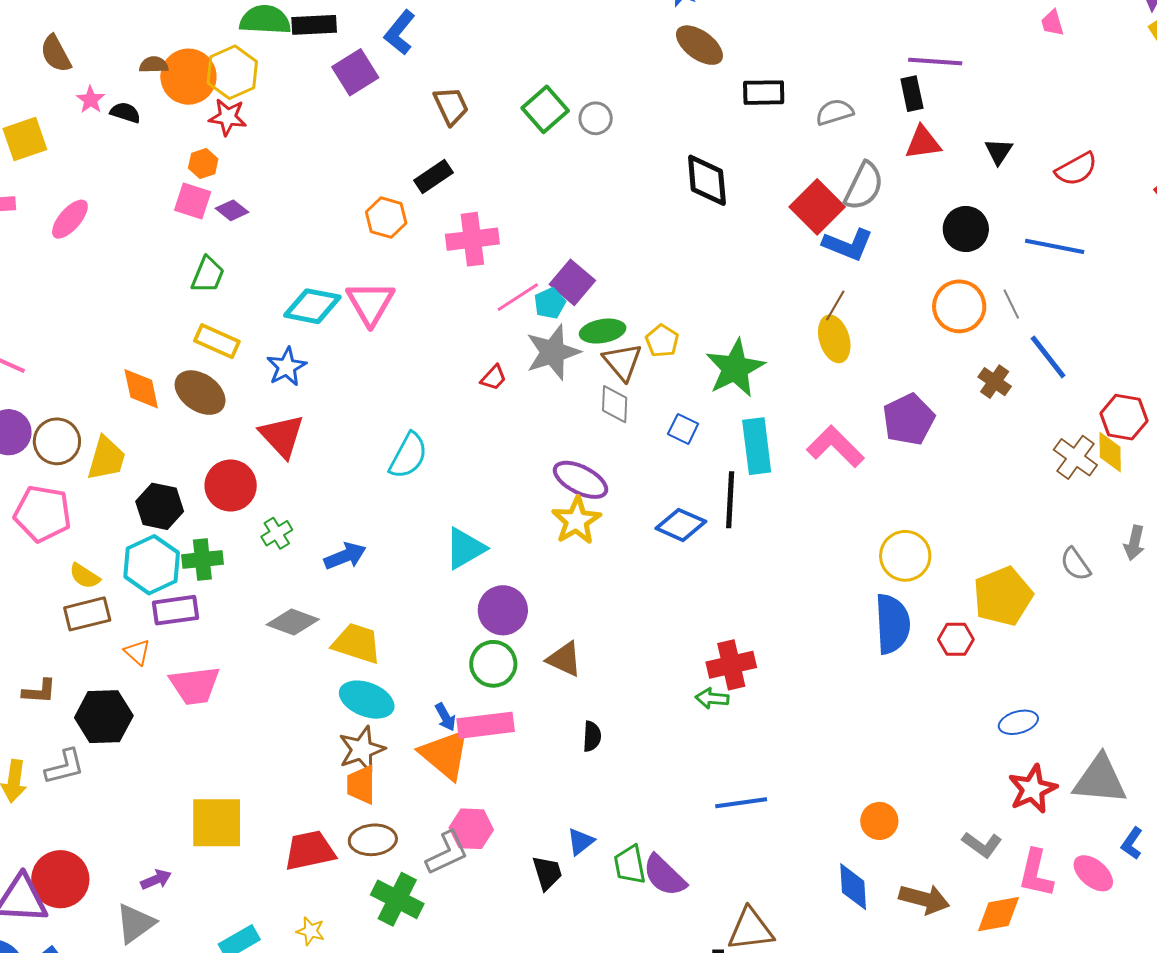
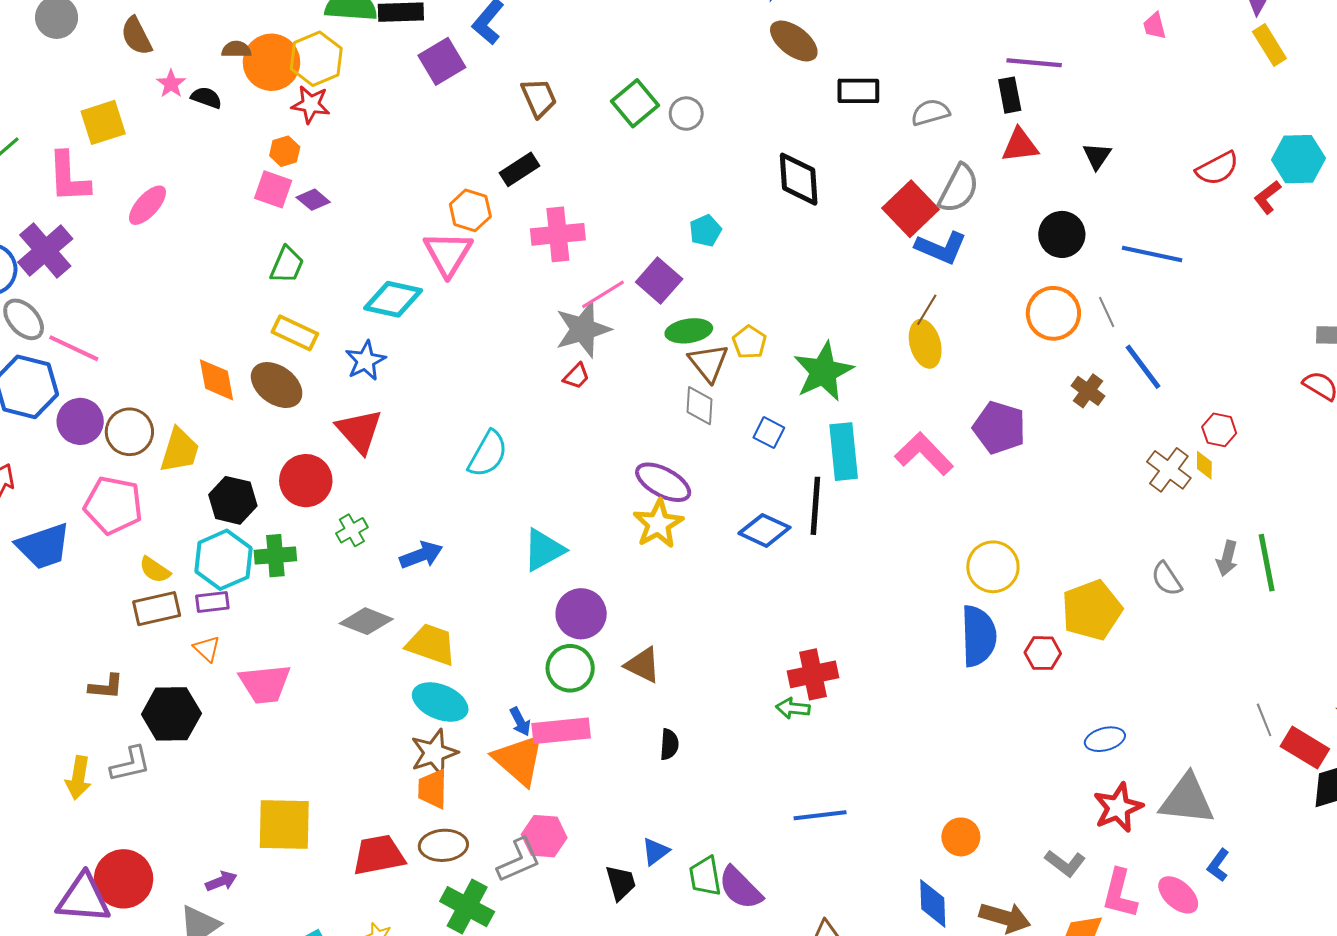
red semicircle: (1076, 169) -> (1217, 168), moved
pink triangle: (370, 303) -> (448, 254), moved
cyan pentagon: (550, 303) -> (705, 231), moved
gray star: (553, 352) -> (583, 329), moved
red hexagon: (1124, 417) -> (1219, 430), size x0.7
purple pentagon: (909, 419) -> (999, 428), turned -30
yellow diamond: (1110, 452) -> (1204, 465), size x0.7
purple rectangle: (175, 610) -> (212, 602), moved, size x0.7

